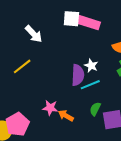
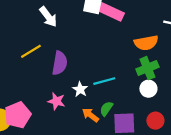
white star: (91, 66) -> (80, 89), moved
purple semicircle: (78, 75) -> (60, 63), moved
orange arrow: (66, 116) -> (90, 115), moved

